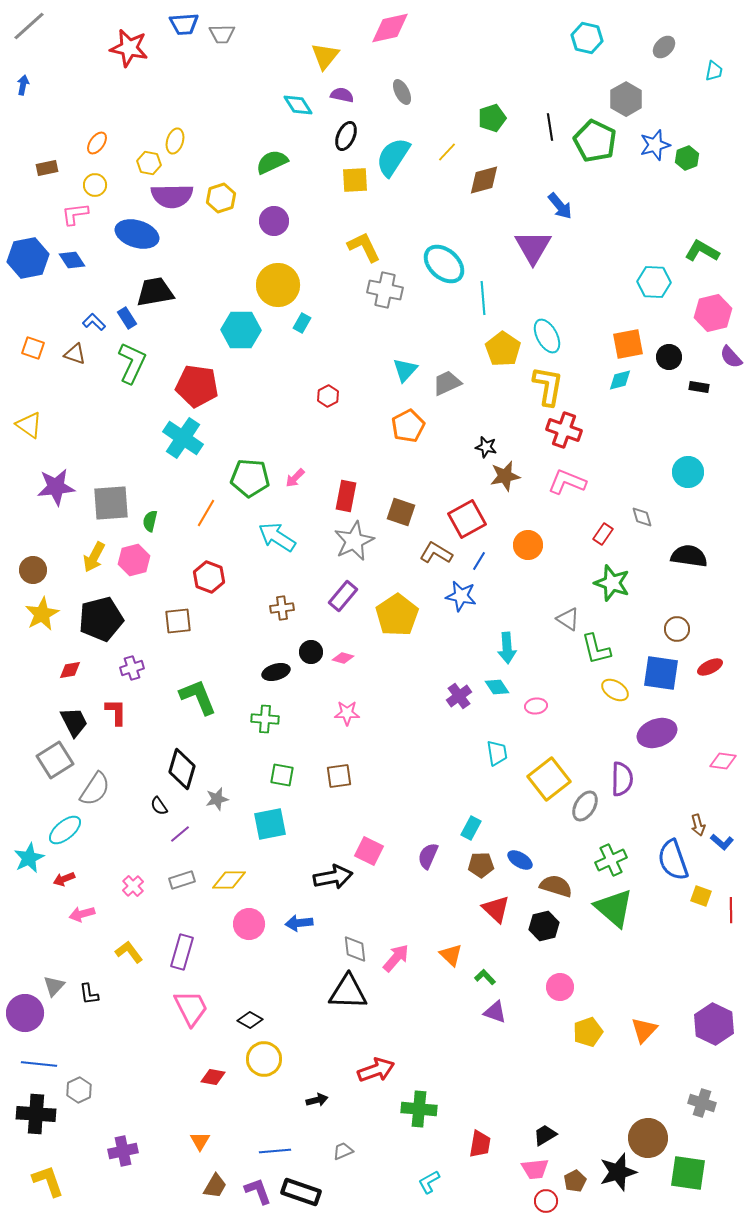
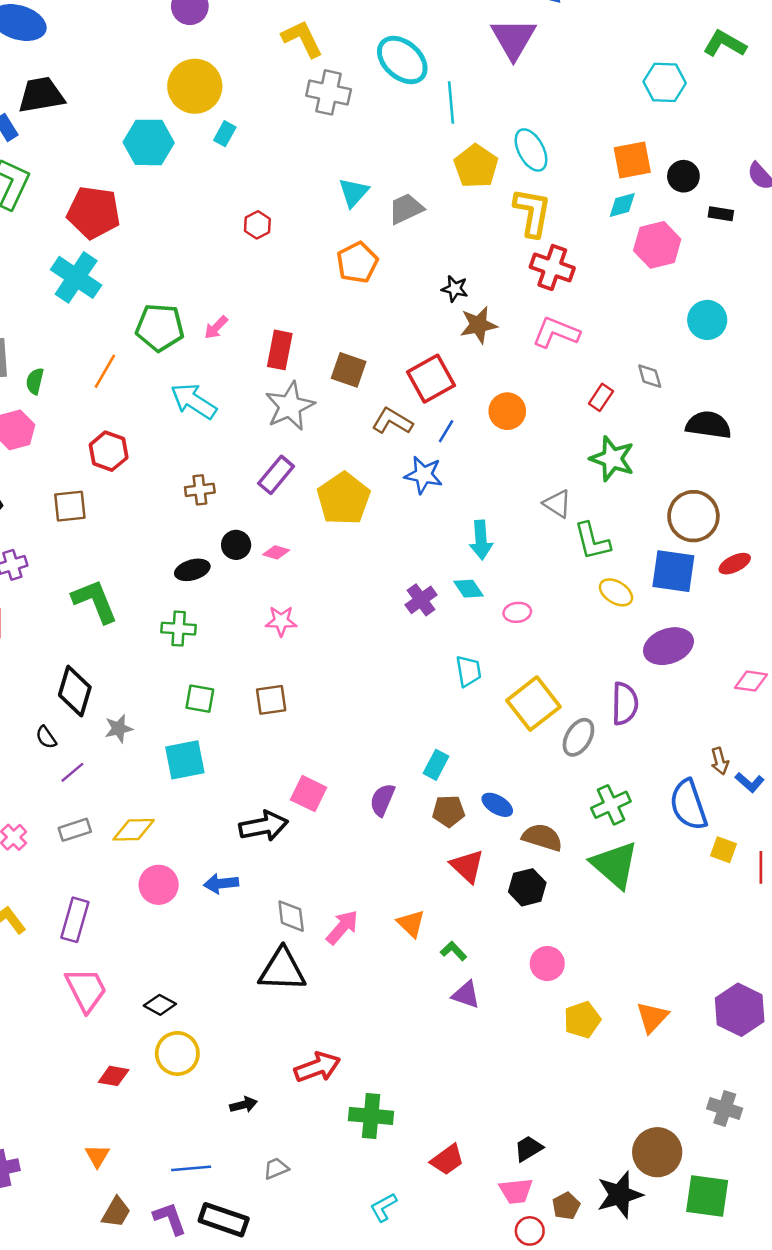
pink hexagon: (713, 313) -> (657, 245), moved
brown circle: (677, 629) -> (693, 516), size x1.6
red trapezoid: (480, 1144) -> (447, 1160), turned 44

